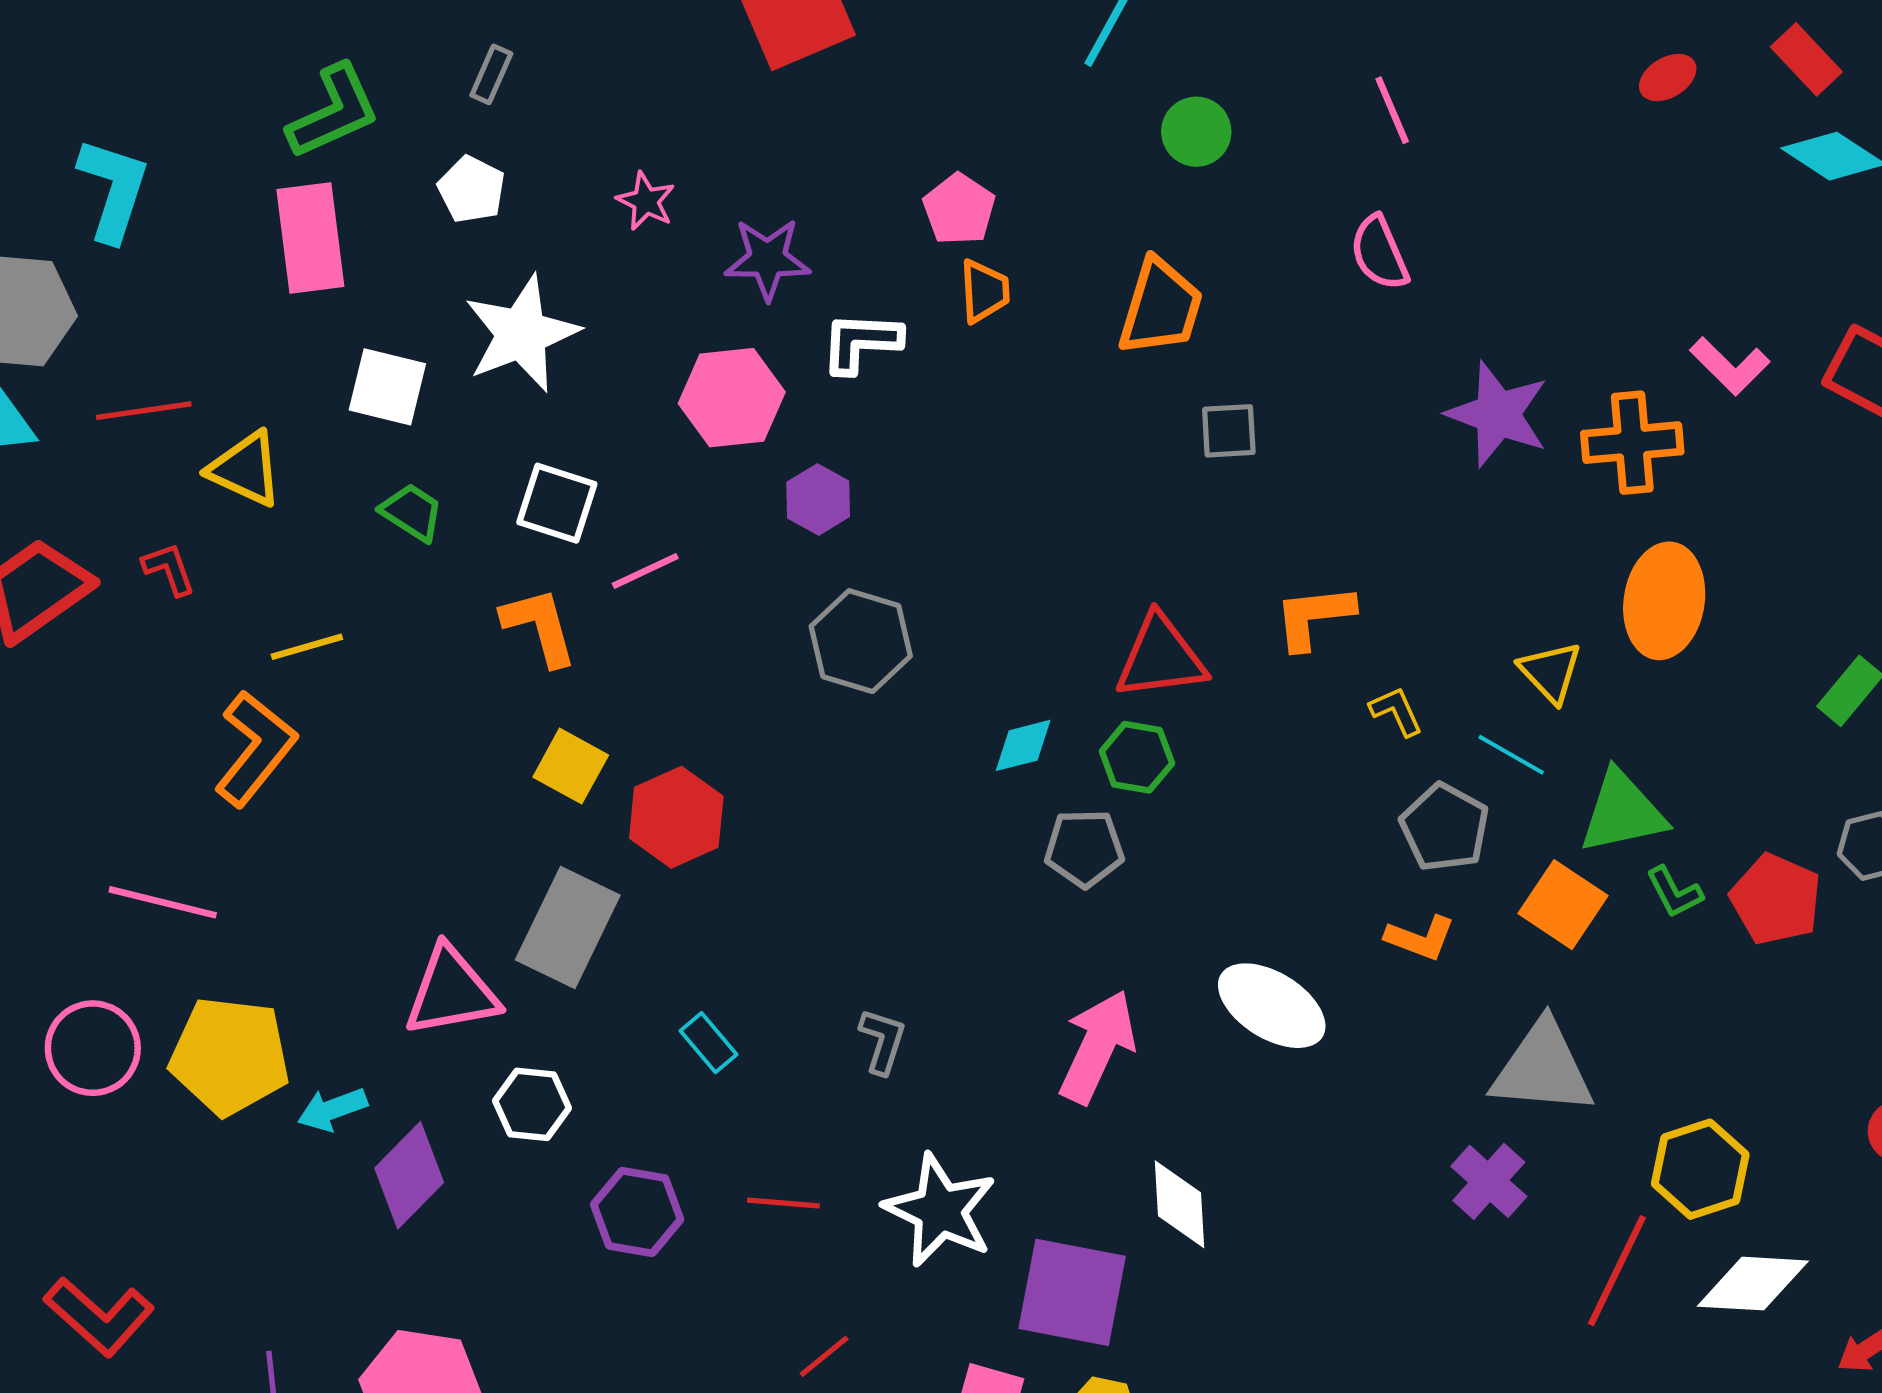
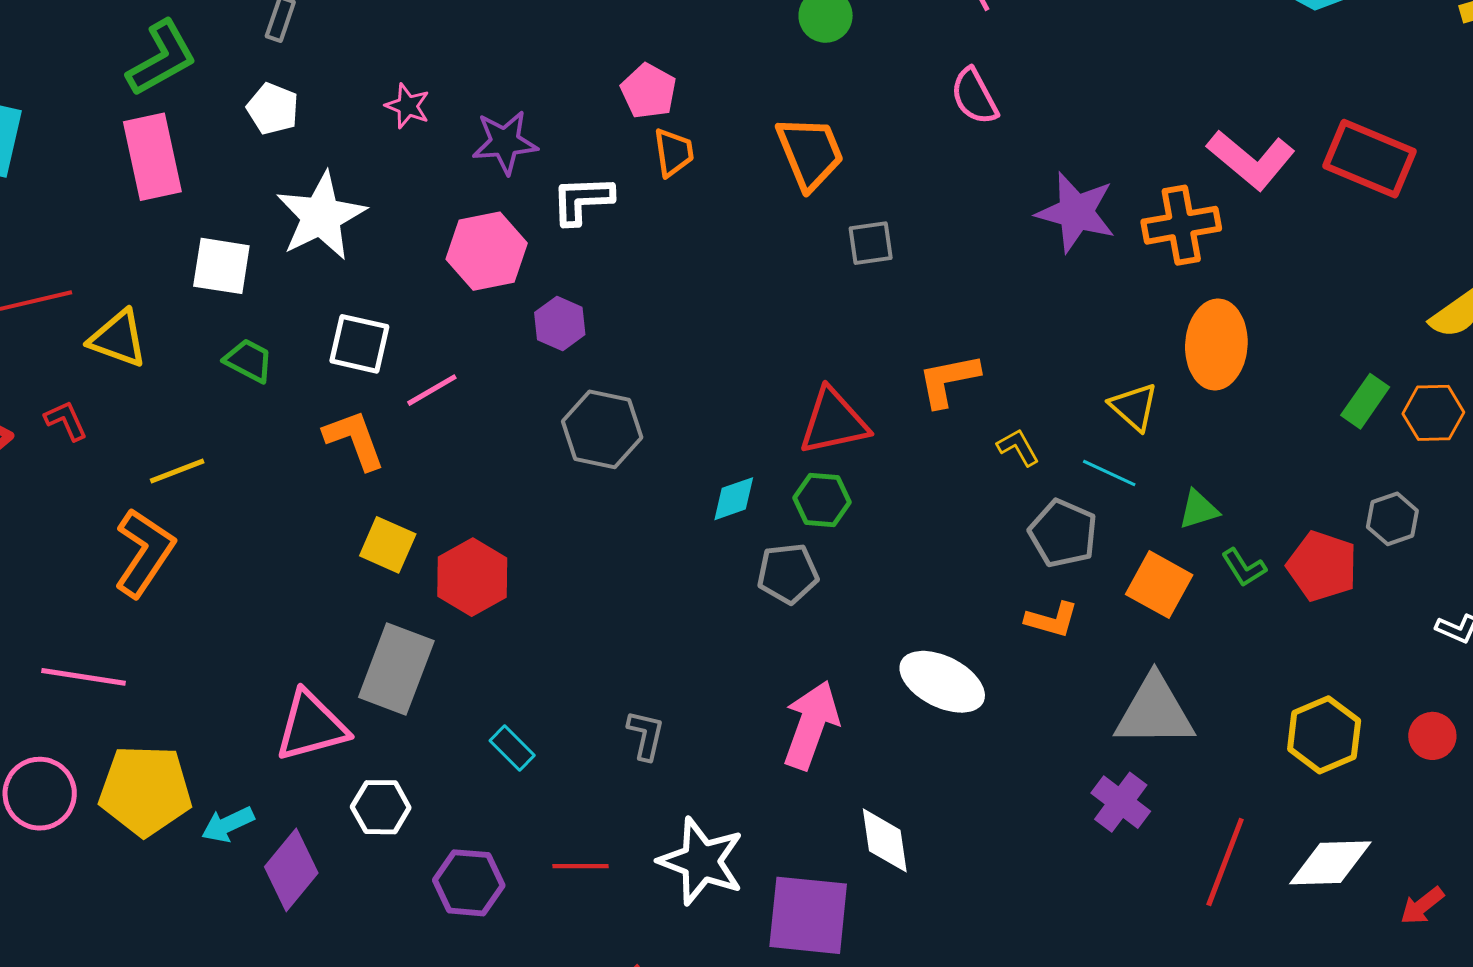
orange trapezoid: (1161, 307) -> (810, 153), turned -34
pink L-shape: (1730, 366) -> (1251, 160), size x1.4
green triangle: (1622, 812) -> (1198, 510), size x0.6
yellow hexagon: (1700, 1169) -> (1324, 735), moved

